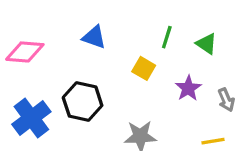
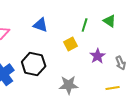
green triangle: (206, 44) -> (110, 21), moved
yellow square: (144, 68) -> (71, 44), turned 32

